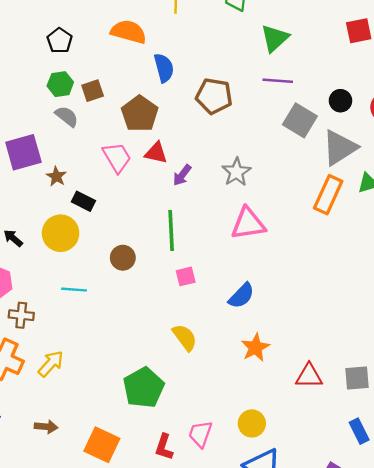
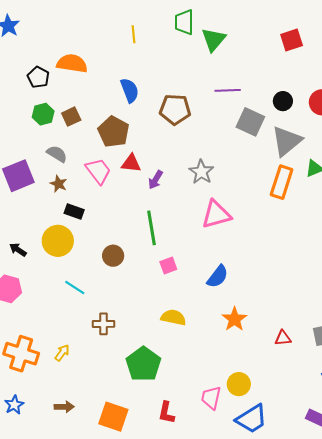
orange semicircle: (129, 32) -> (72, 64), moved
green triangle: (275, 38) -> (214, 40), moved
gray semicircle: (67, 116) -> (57, 154), moved
brown star: (56, 176) -> (59, 184), moved
cyan line: (74, 290) -> (75, 288), turned 35
brown cross: (21, 315) -> (104, 324), moved
yellow semicircle: (185, 337) -> (173, 317), turned -35
yellow arrow: (51, 364) -> (62, 353), size x0.7
red triangle: (309, 376) -> (283, 338), size x0.7
pink trapezoid: (200, 434) -> (211, 398), moved

